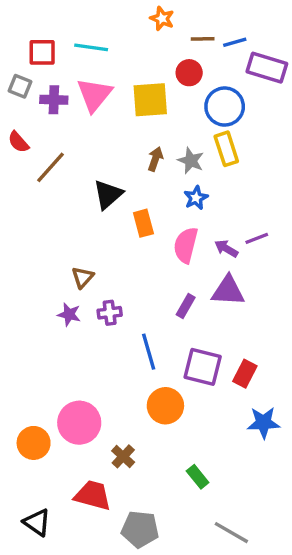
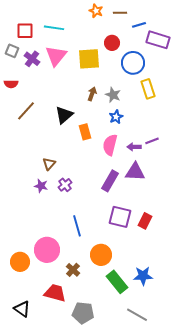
brown line: (203, 39) -> (120, 13), moved
purple cross: (54, 100) -> (32, 59), turned 35
red semicircle: (18, 142) -> (11, 84), turned -48
yellow rectangle: (226, 149) -> (148, 89), moved
brown line: (50, 167) -> (26, 111), moved
purple arrow: (226, 249) -> (134, 147), turned -32
purple rectangle: (186, 306) -> (110, 181), size x1.5
purple cross: (110, 313) -> (65, 185), turned -32
blue line: (149, 352) -> (77, 226), moved
orange circle: (165, 406) -> (101, 255), moved
blue star: (263, 423) -> (143, 276), moved
green rectangle: (198, 477) -> (117, 282), size x1.6

